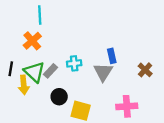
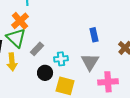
cyan cross: (74, 63) -> (61, 59), moved
green triangle: (34, 72) -> (16, 38), moved
gray triangle: (103, 72) -> (90, 62), moved

